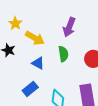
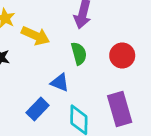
blue triangle: (38, 63) -> (60, 83), moved

